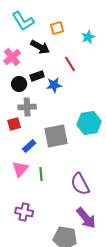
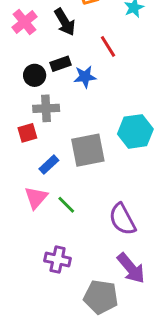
black arrow: (40, 47) -> (65, 22), turned 30
pink cross: (12, 57) -> (24, 22), moved
green line: (41, 174) -> (66, 205), turned -40
purple cross: (24, 212) -> (58, 260), moved

